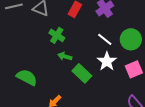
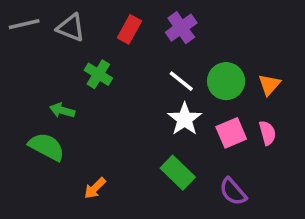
green arrow: (65, 56) -> (62, 110), moved
green rectangle: (82, 73) -> (178, 173), moved

